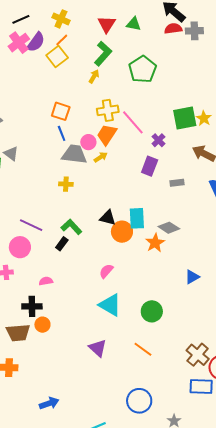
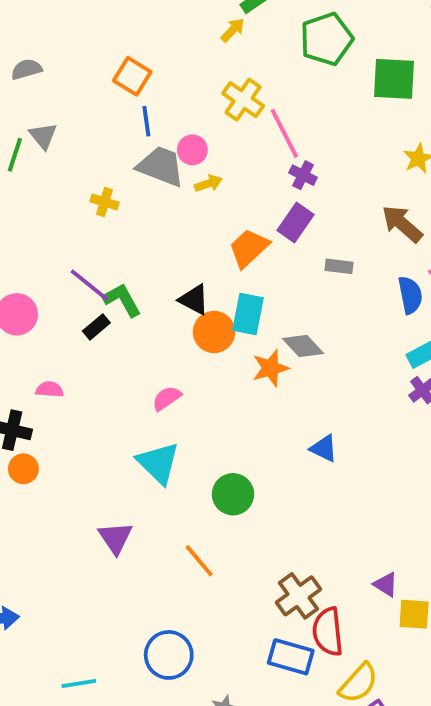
yellow cross: (108, 110) -> (243, 100), turned 30
orange square: (61, 111) -> (132, 76), moved
green square: (185, 118) -> (394, 79), moved
orange trapezoid: (107, 135) -> (249, 248), moved
purple cross: (158, 140) -> (303, 175), moved, turned -32
yellow cross: (66, 184) -> (105, 202), moved
purple line: (31, 225) -> (89, 285), moved
blue triangle: (192, 277) -> (324, 448), turned 42

